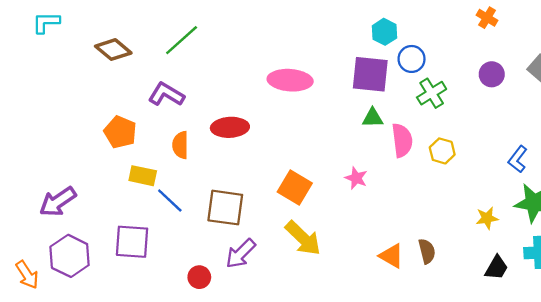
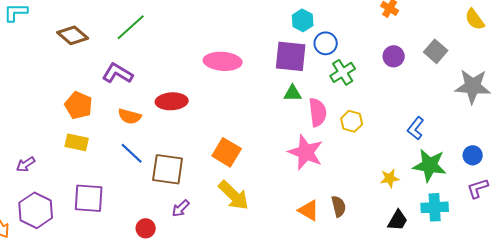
orange semicircle: (180, 145) -> (130, 116), turned -75
yellow rectangle: (143, 176) -> (77, 142), moved
pink star: (356, 178) -> (306, 152), moved, size x1.8
blue line: (170, 200) -> (132, 153), moved
purple arrow: (58, 202) -> (26, 164), size x0.6
purple arrow: (241, 254) -> (181, 208), size x0.7

